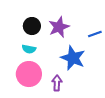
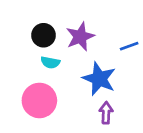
cyan semicircle: (29, 49) -> (50, 62), moved
purple arrow: (57, 83) -> (106, 113), moved

